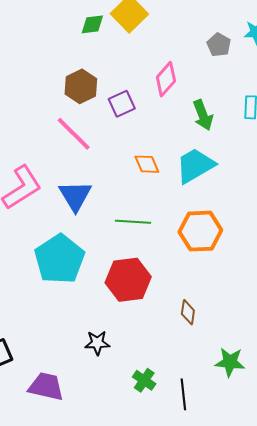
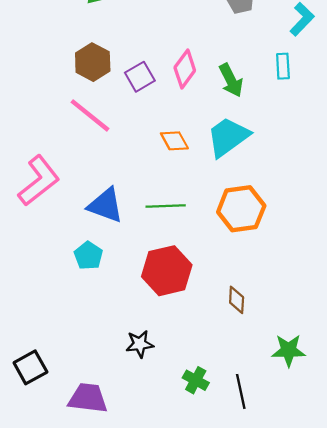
pink diamond: (166, 79) -> (185, 69), moved
blue triangle: (75, 196) -> (105, 205), moved, turned -33
cyan pentagon: (59, 259) -> (88, 256), size x0.5

